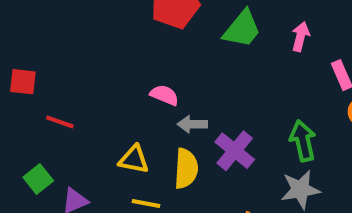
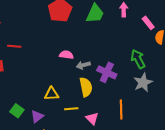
red line: (60, 122) -> (14, 46), moved
yellow triangle: (134, 159) -> (52, 94), moved

